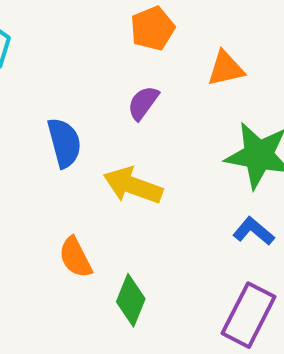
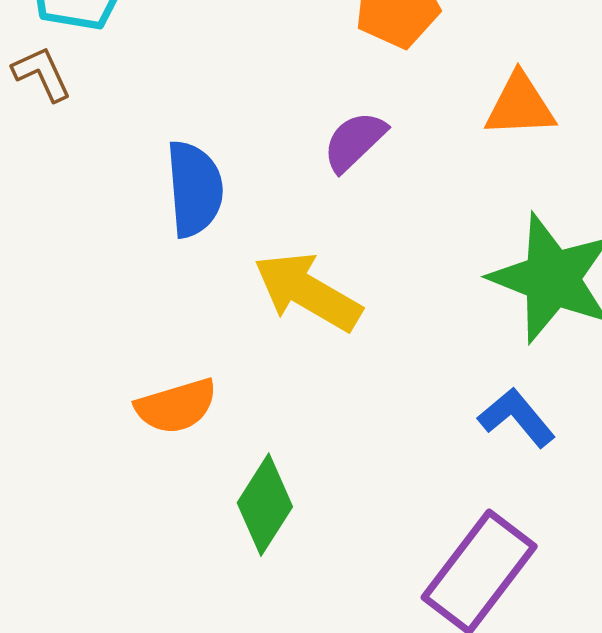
orange semicircle: (75, 257) -> (176, 406), turned -90

